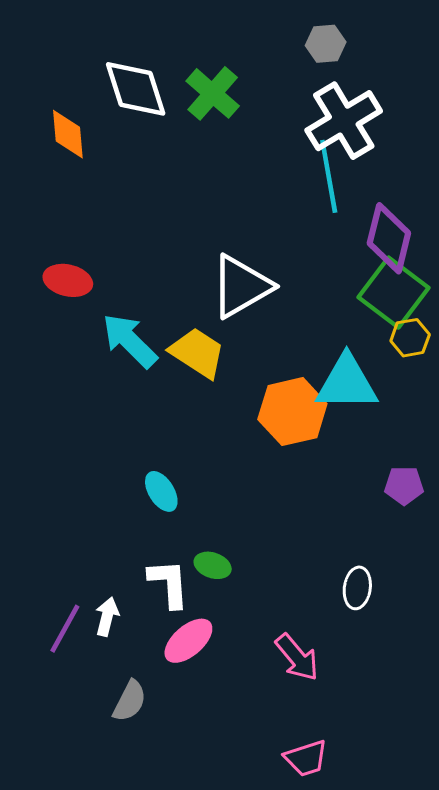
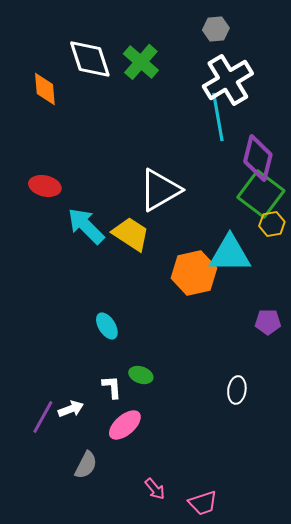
white L-shape: (169, 583) -> (112, 387), size x0.7
white arrow: (107, 617) -> (71, 409), turned 55
pink arrow: (297, 657) -> (155, 489), moved, size x0.7

